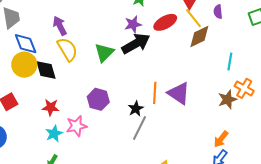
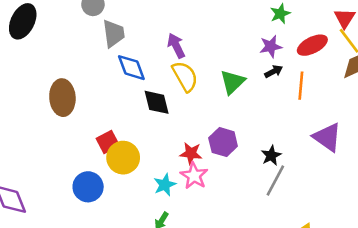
black arrow: (136, 44) -> (274, 71), size x0.5
yellow circle: (24, 65) -> (123, 158), moved
orange line: (155, 93) -> (301, 86), moved
red star: (51, 107) -> (191, 153), moved
pink star: (77, 126) -> (194, 176), turned -30

